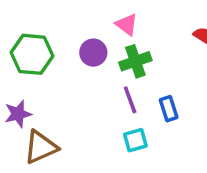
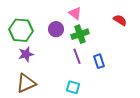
purple star: (18, 114) -> (26, 54), moved
cyan square: (135, 140) -> (73, 87), moved, turned 32

